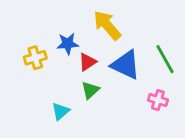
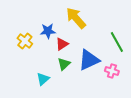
yellow cross: (35, 58) -> (25, 41), turned -35
blue triangle: (126, 65) -> (89, 60), moved, turned -50

